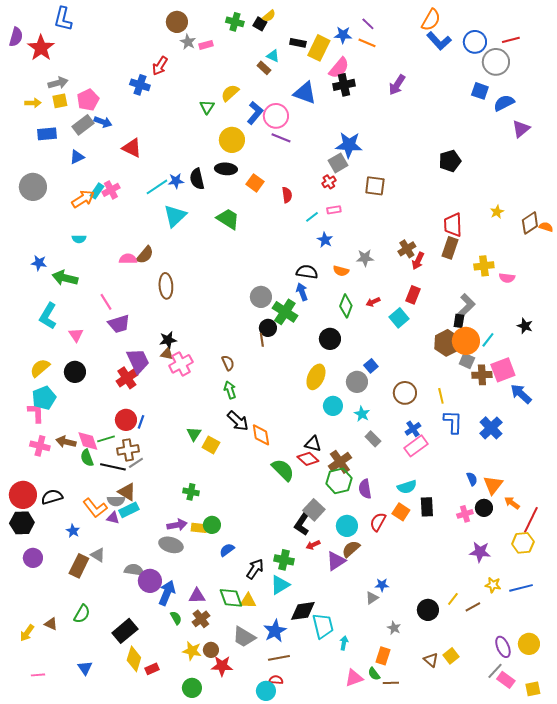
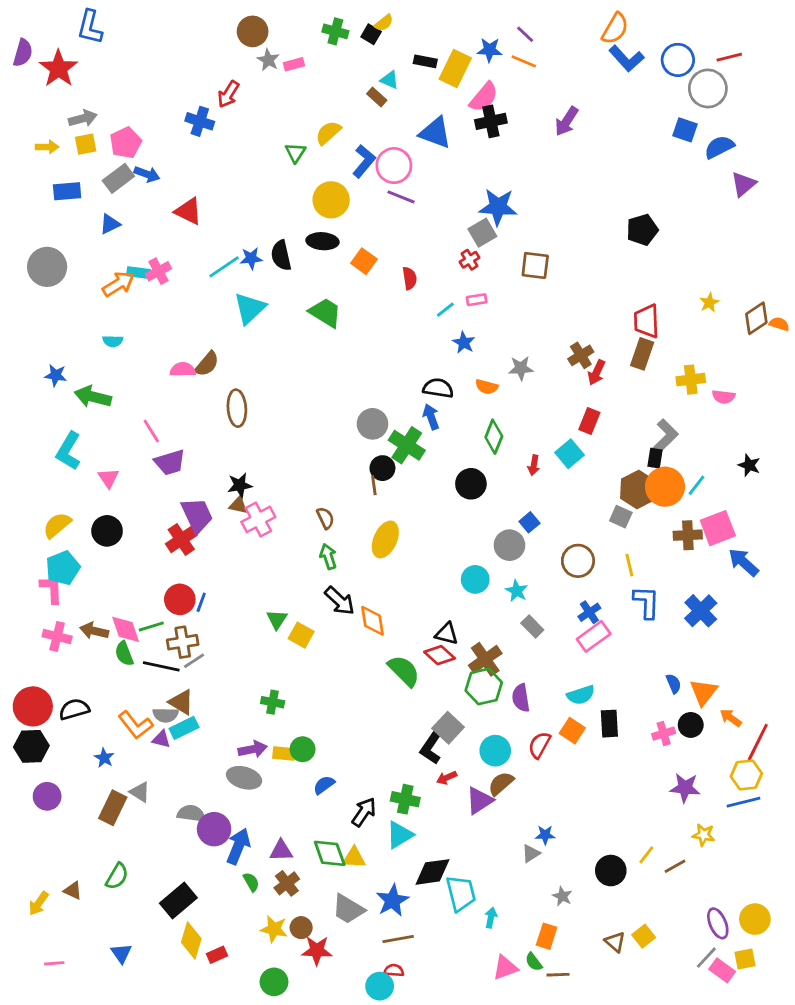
cyan rectangle: (97, 191) -> (138, 273), turned 63
red arrow: (373, 302) -> (534, 465), moved, turned -56
gray square: (467, 361) -> (621, 517), moved
yellow ellipse: (316, 377) -> (385, 539), moved
blue line: (521, 588) -> (744, 802), moved
yellow square: (533, 689) -> (745, 959), moved

